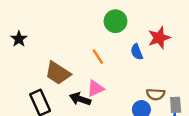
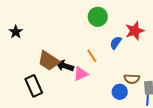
blue semicircle: (137, 52) -> (116, 43), turned 56
orange line: (98, 57) -> (92, 56), moved
black arrow: (80, 99) -> (65, 66), moved

